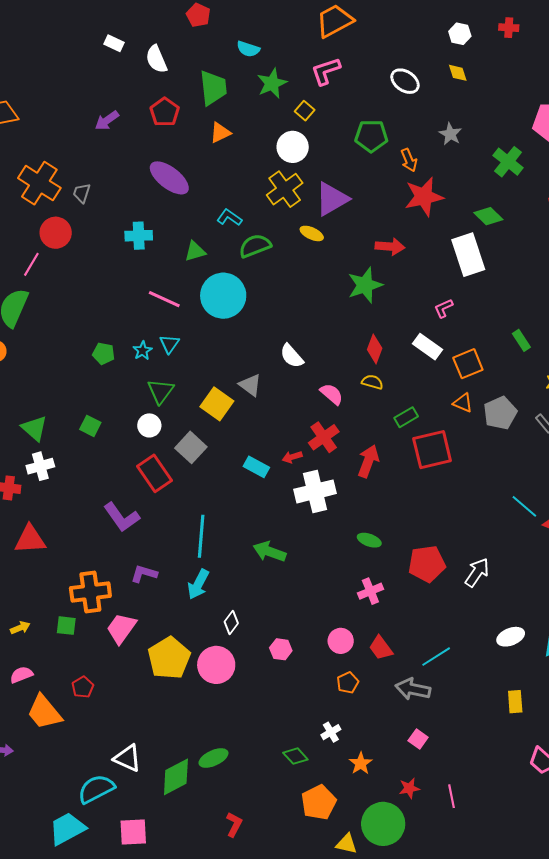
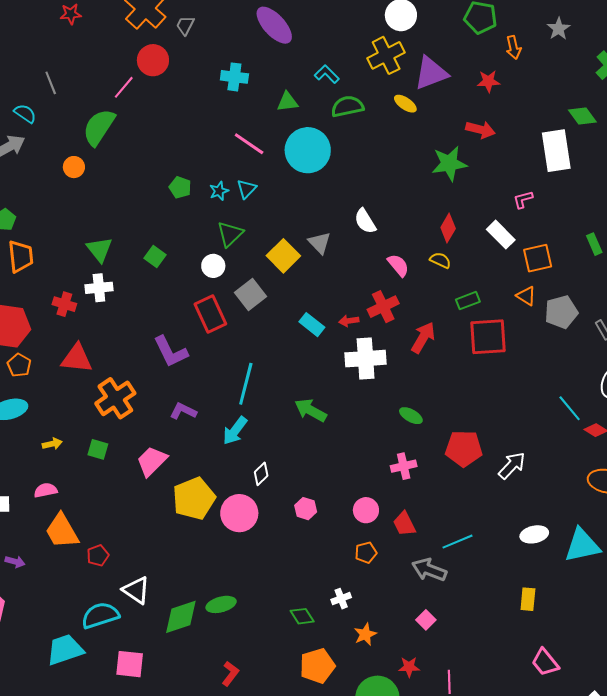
red star: (424, 197) -> (488, 81), moved, size x0.6
orange cross: (90, 592) -> (115, 398), moved, turned -36
red pentagon: (83, 687) -> (98, 555), moved

